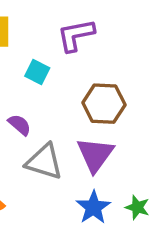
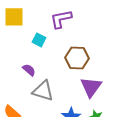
purple triangle: (95, 155) -> (91, 87), moved

